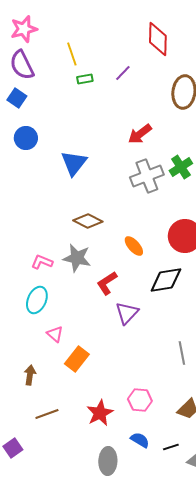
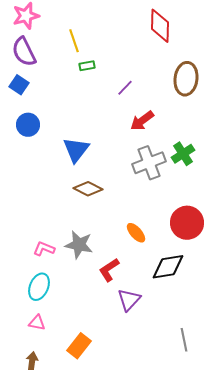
purple line: (123, 73) -> (125, 88), moved
brown diamond: (88, 221) -> (88, 189), moved
pink triangle: (55, 334) -> (37, 323), moved, turned -30

